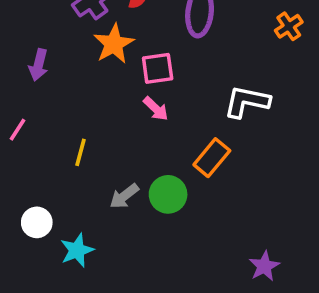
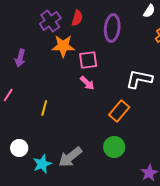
orange star: (114, 44) -> (63, 46), turned 30
green circle: (168, 194) -> (114, 147), moved
gray arrow: (124, 196) -> (70, 157), moved, size x1.4

